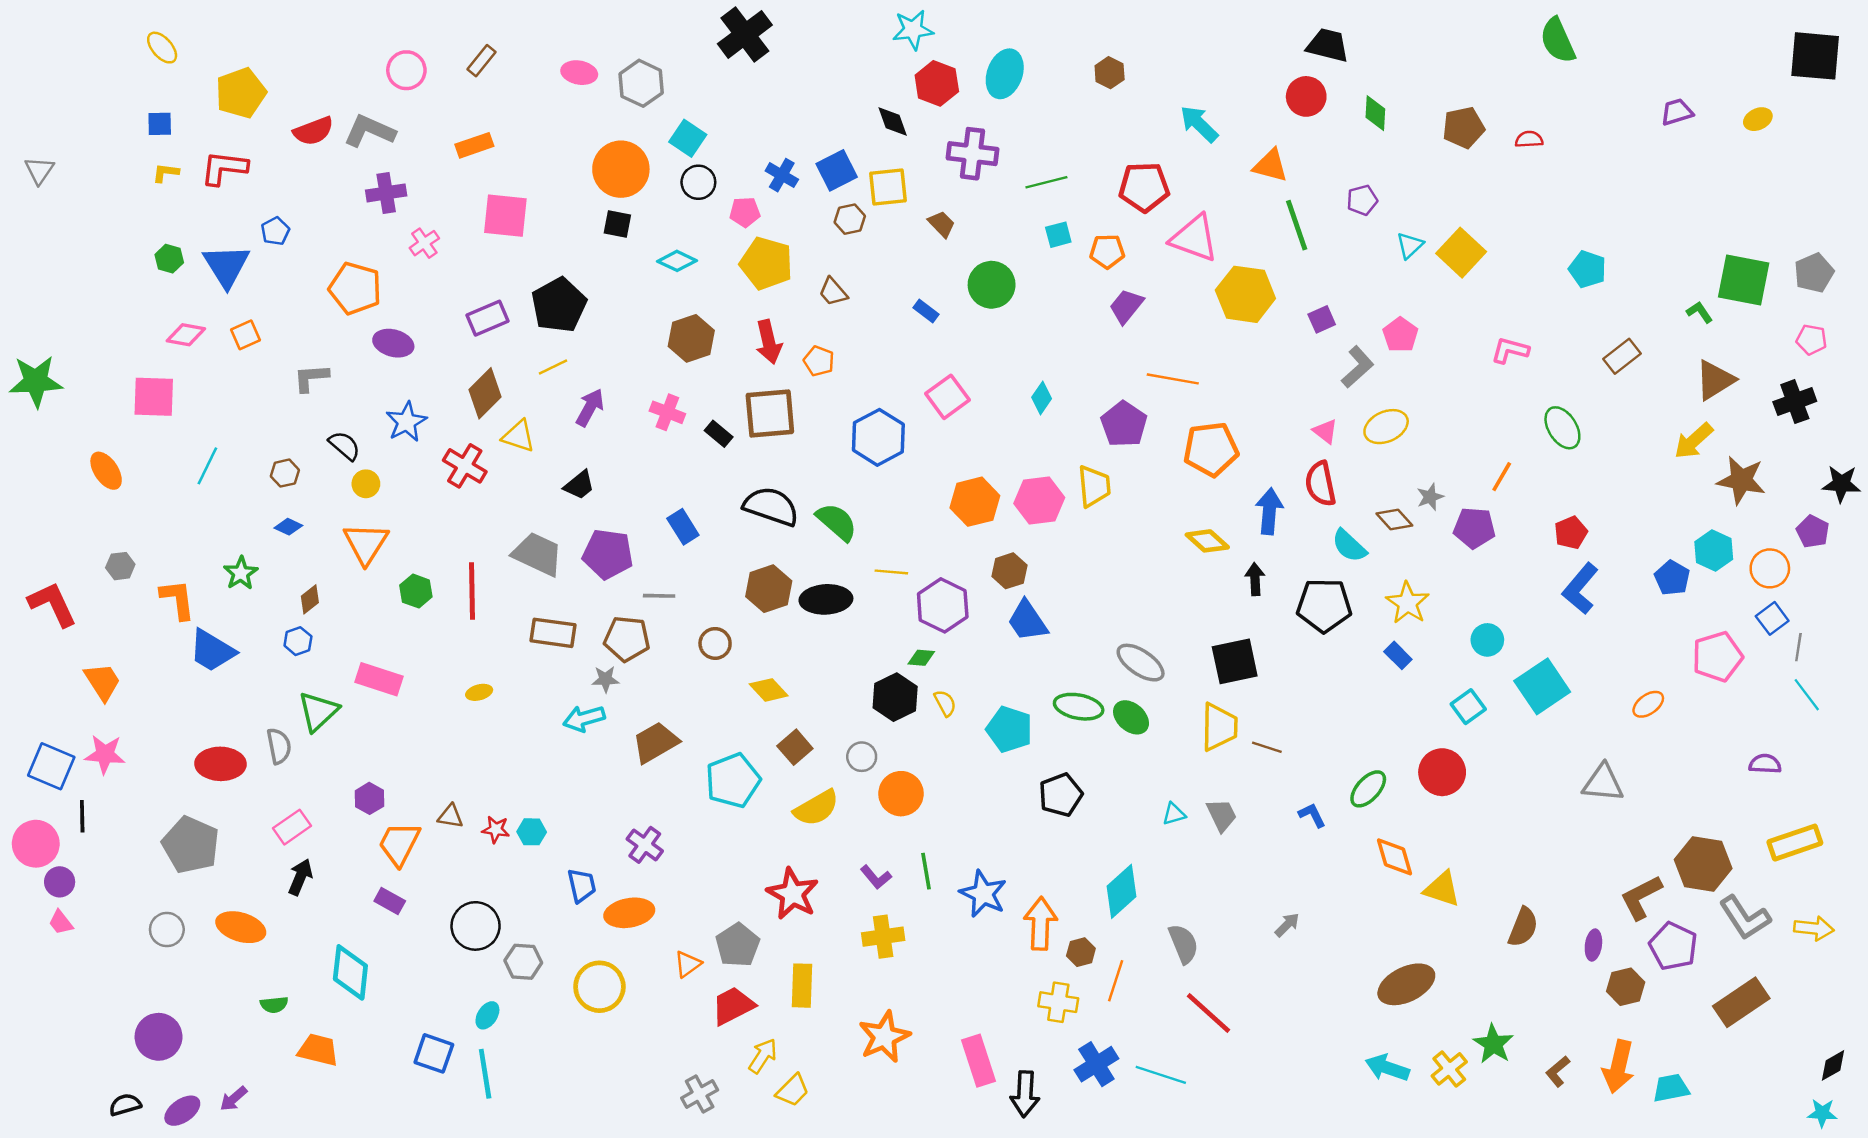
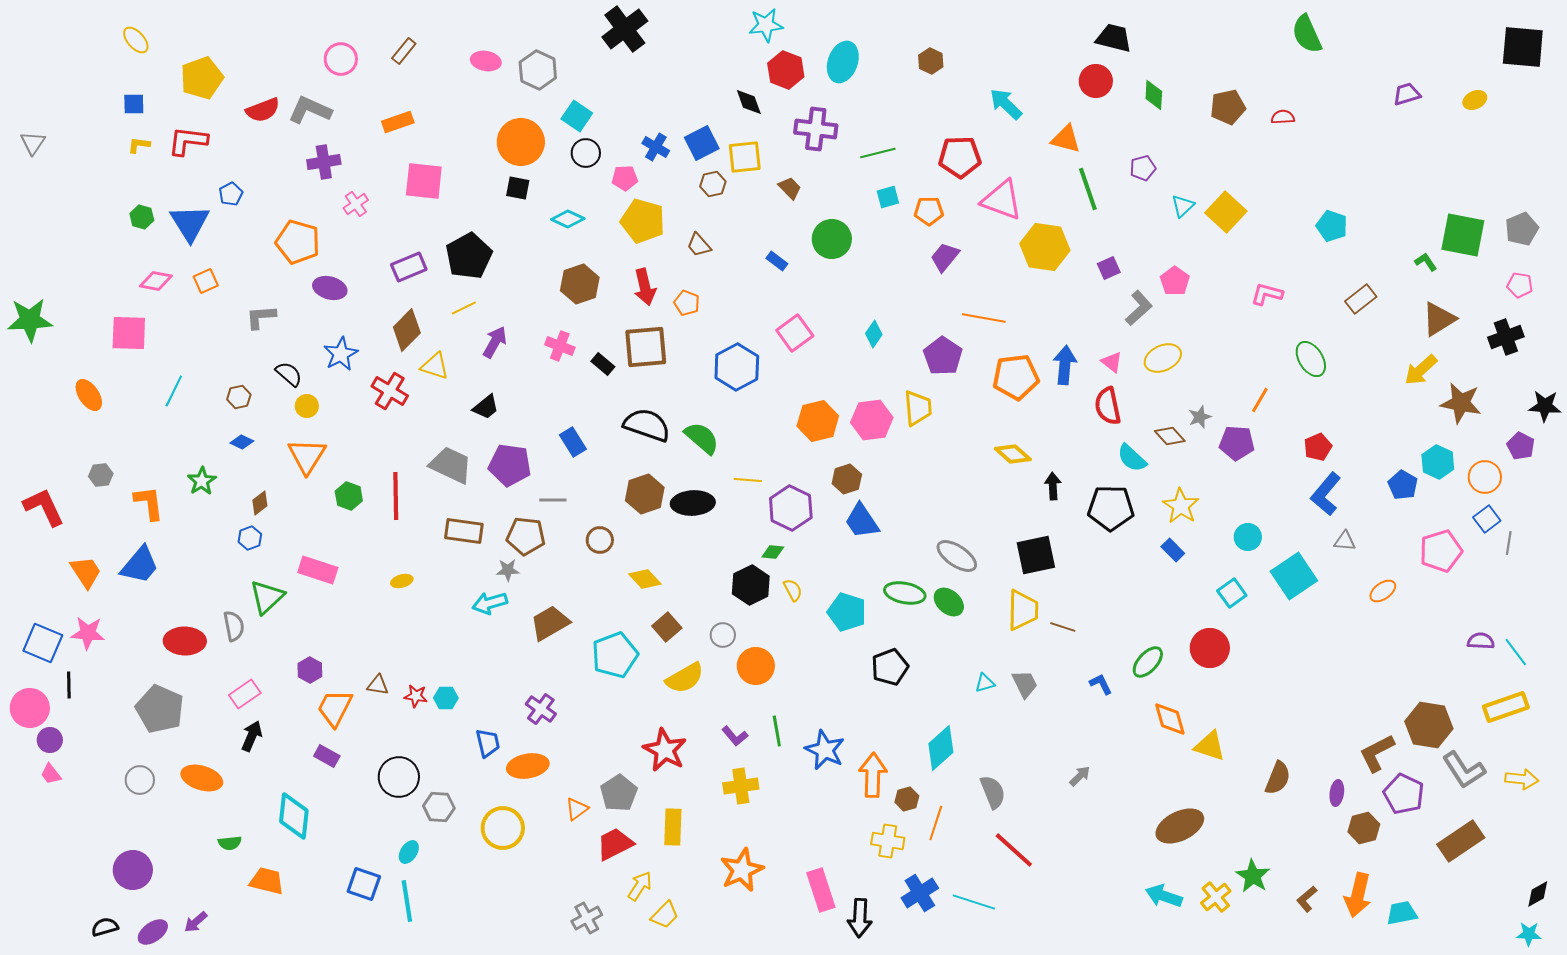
blue arrow: (1269, 511) -> (1065, 365), moved
blue trapezoid: (212, 651) -> (140, 565), moved, turned -81
cyan line: (1807, 695) -> (1516, 652), moved
gray triangle: (1603, 783) -> (1345, 541), moved, size x0.6

